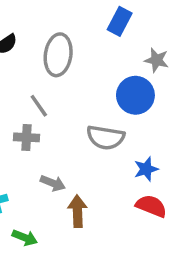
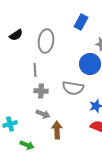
gray line: (39, 106) -> (35, 70), turned 32
gray cross: (26, 137) -> (41, 91), moved

